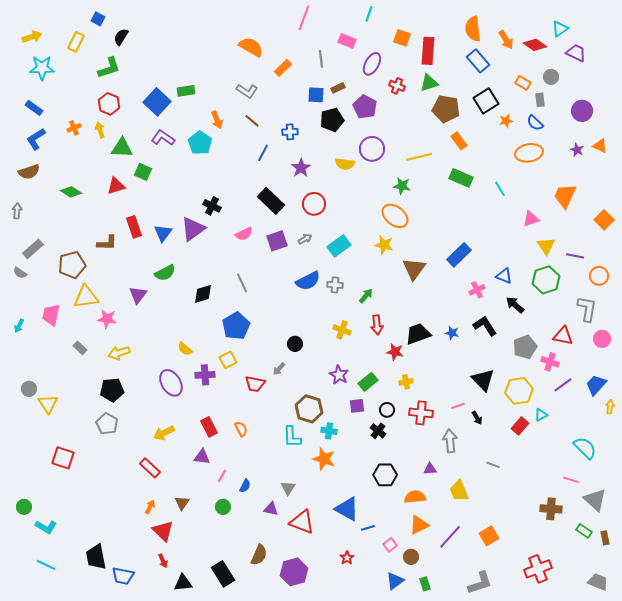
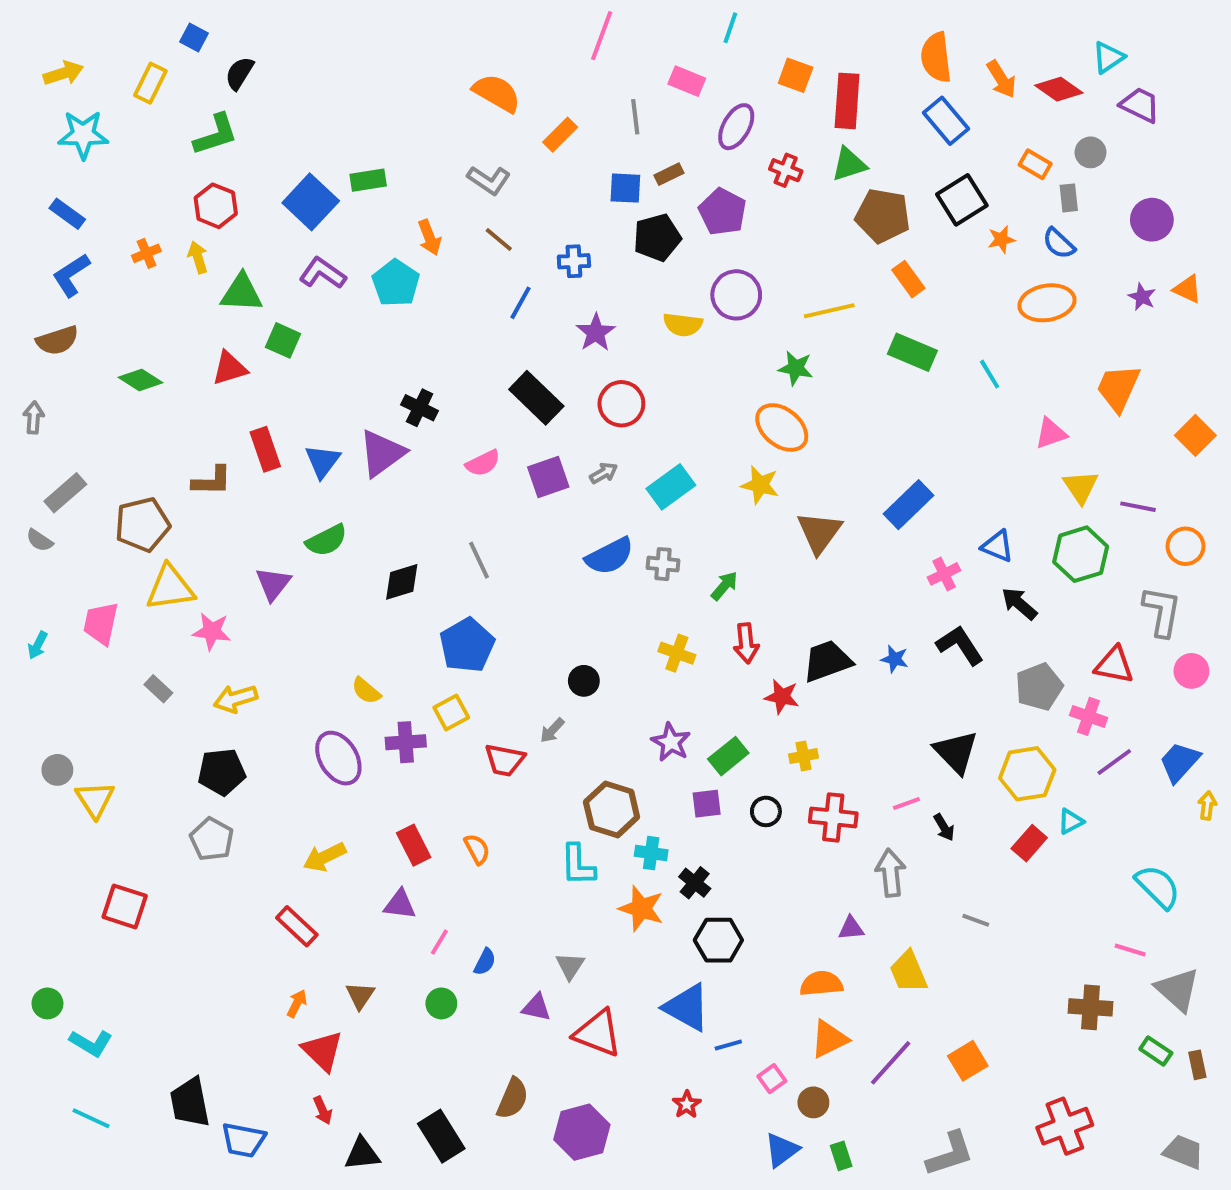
black cross: (378, 431) -> (695, 883), moved
black hexagon: (385, 475) -> (718, 940), moved

